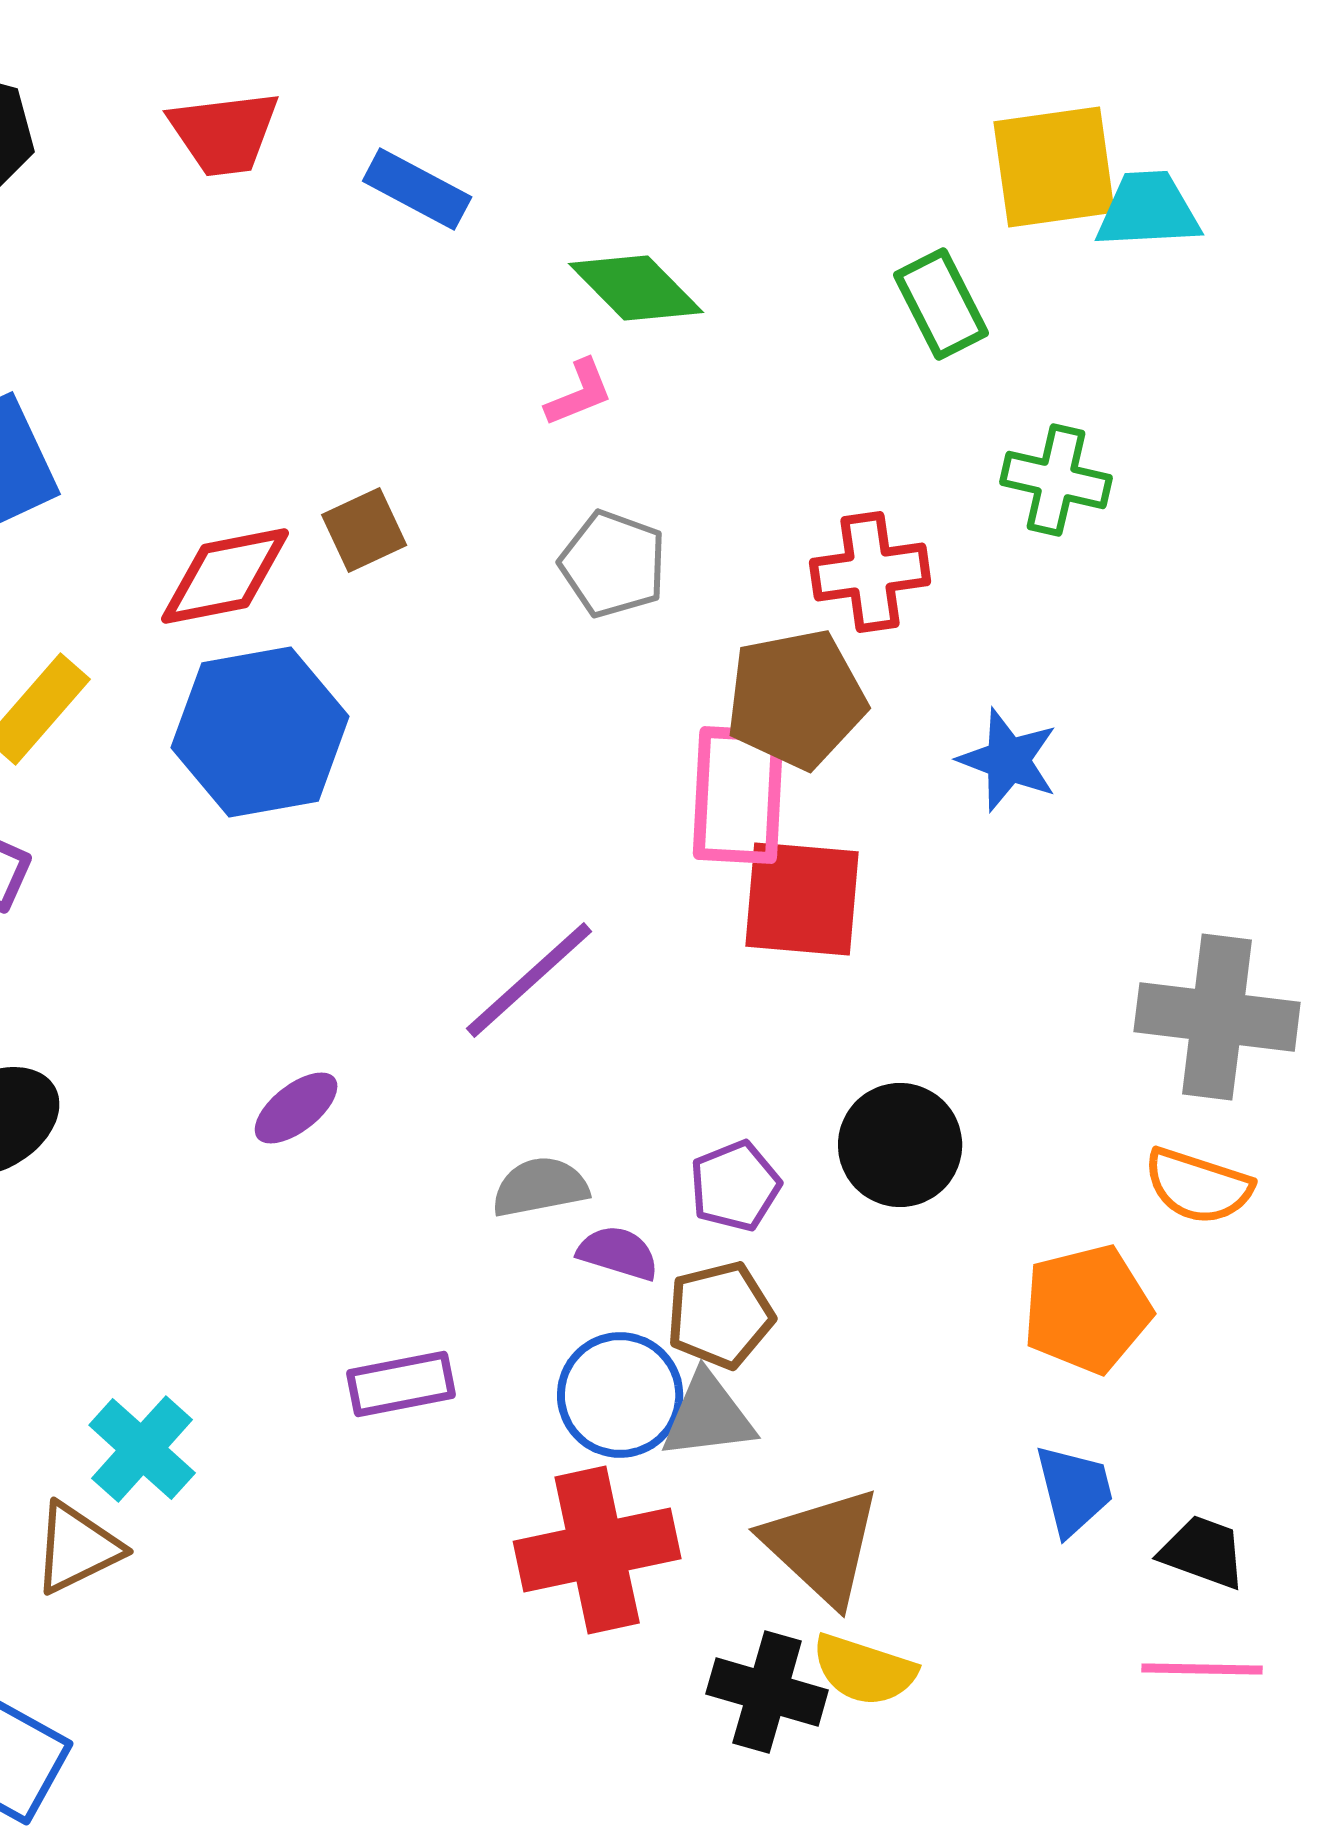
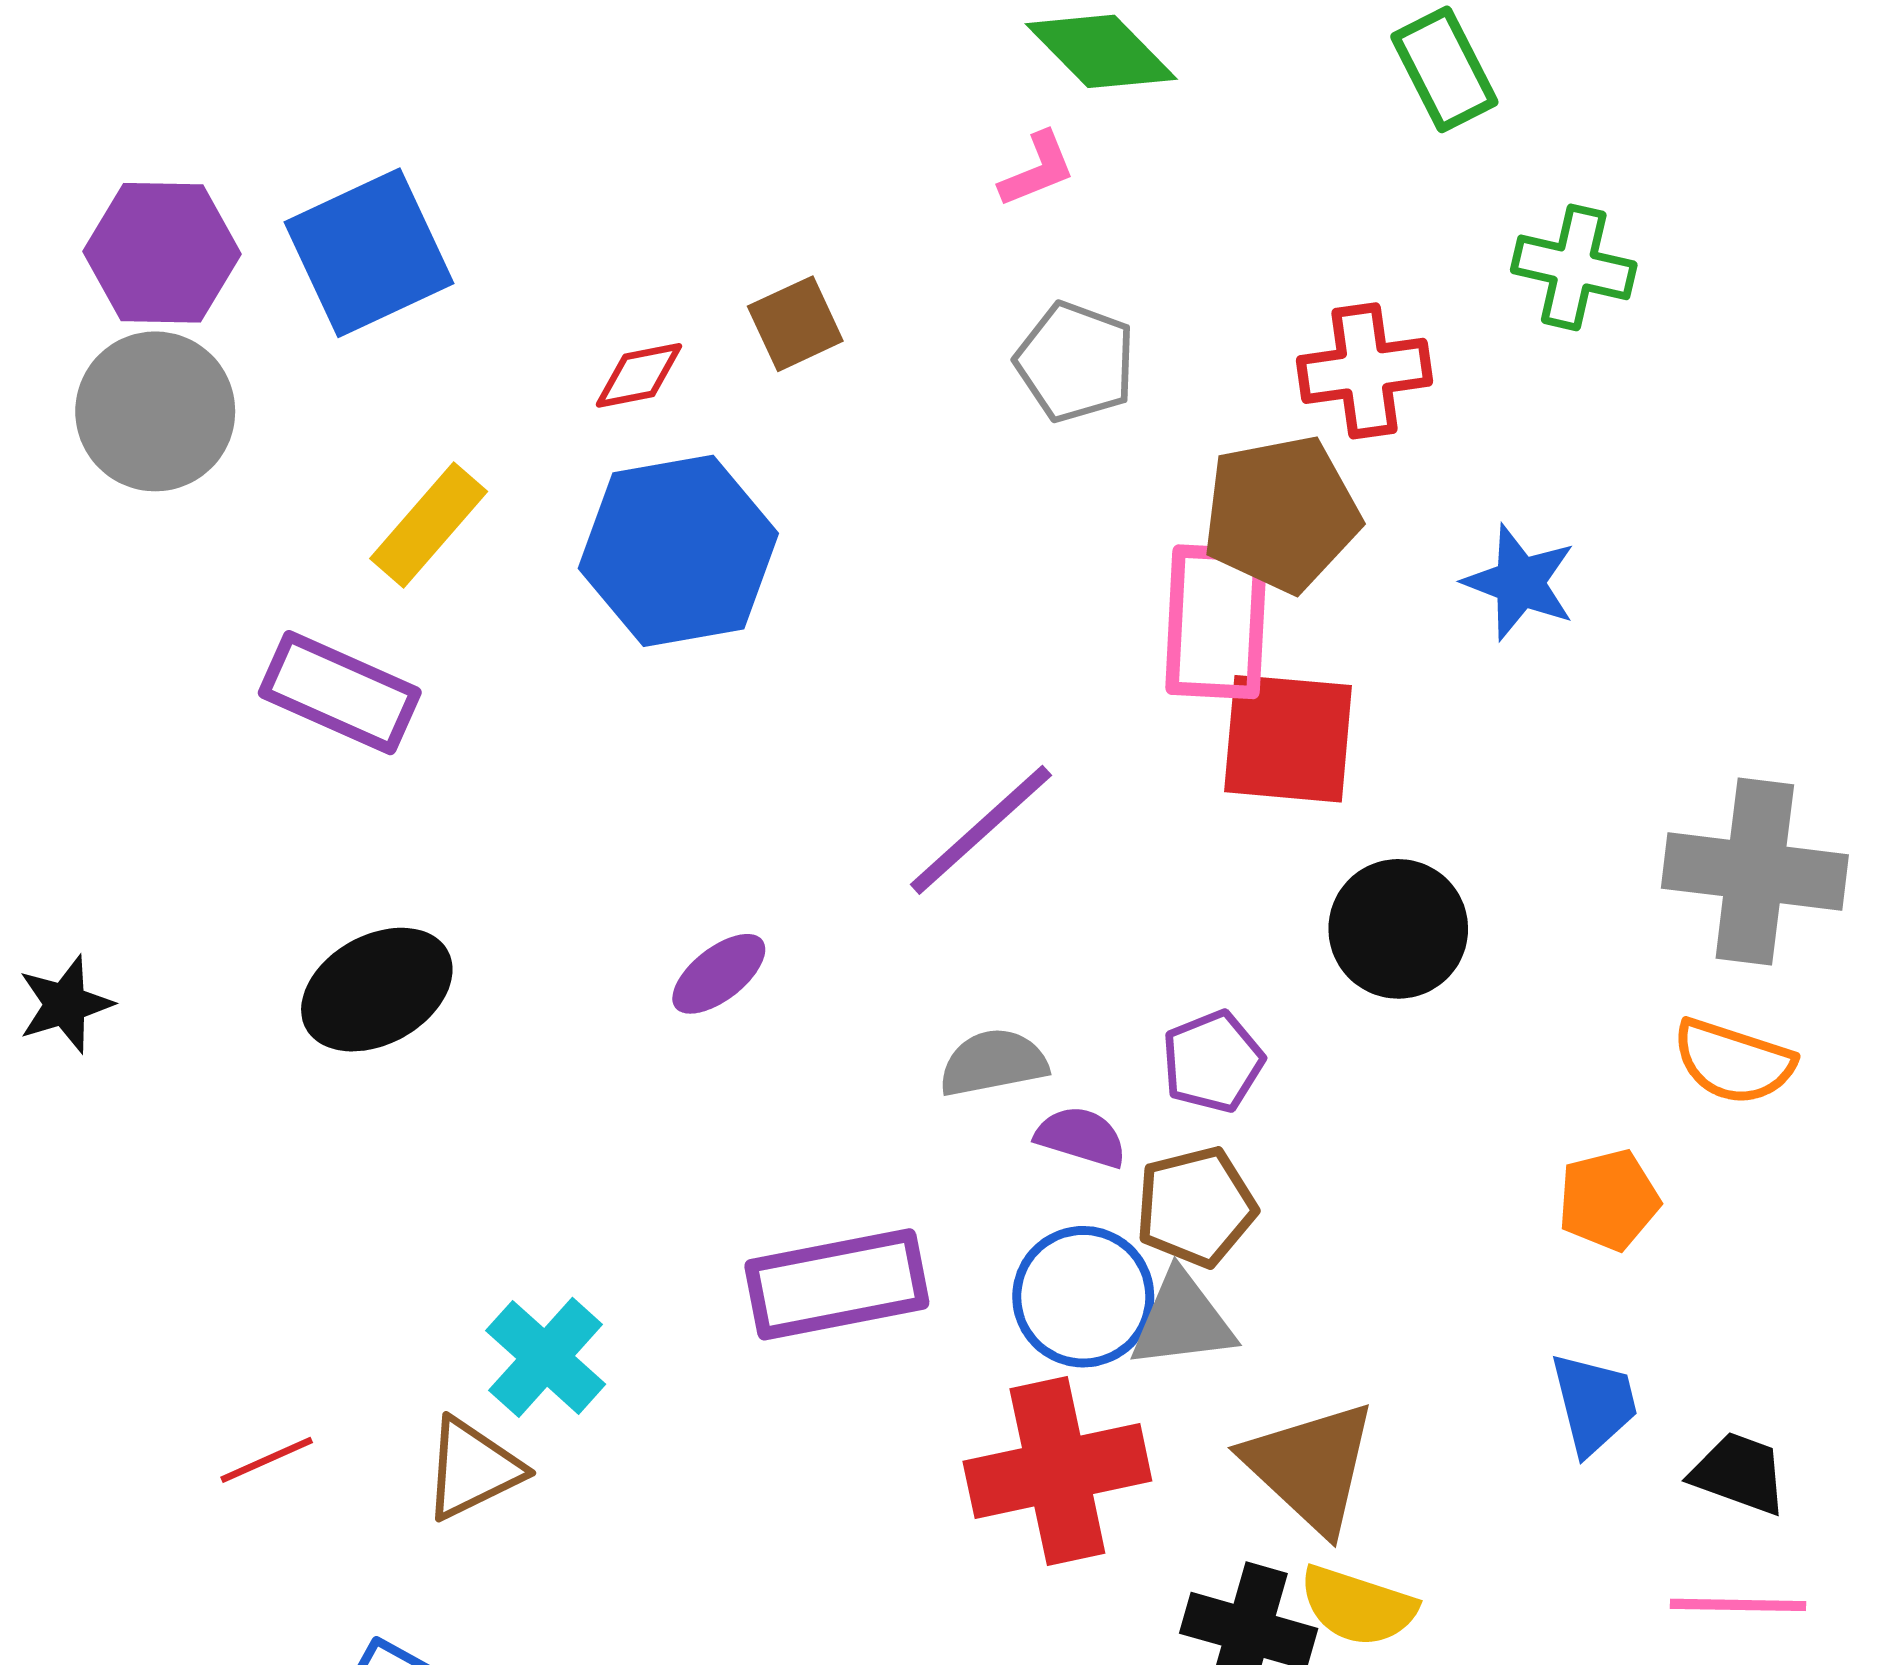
red diamond: (225, 576) -> (639, 375), size x0.6
black circle: (900, 1145) -> (1398, 929), moved
orange pentagon: (1087, 1309) -> (1609, 1200), size x0.7
purple rectangle: (401, 1384) -> (837, 1284), size x1.5

